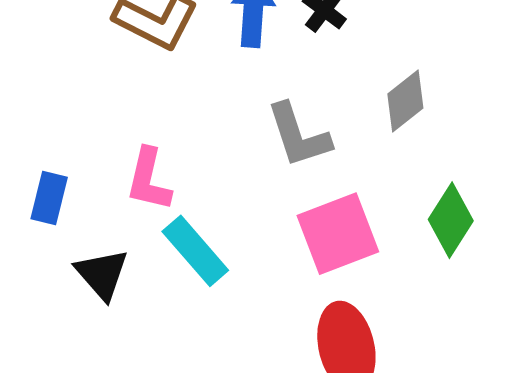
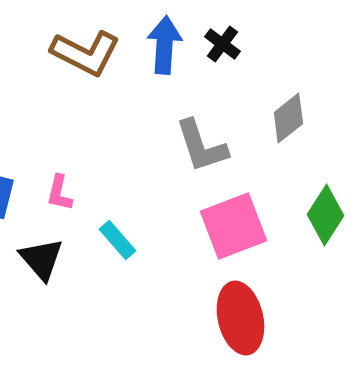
pink L-shape: (149, 180) -> (59, 193), moved, size x0.7
cyan rectangle: (195, 251) -> (117, 240), size x0.7

